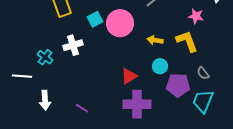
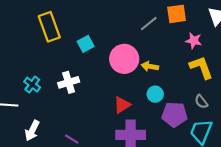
pink circle: (120, 23) -> (124, 59), moved
yellow L-shape: (187, 41) -> (201, 67), moved
white cross: (73, 45) -> (69, 82), moved
white arrow: (45, 100) -> (32, 131), turned 30

